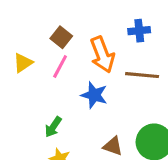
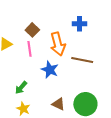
blue cross: (139, 31) -> (80, 24), moved
pink line: (60, 67) -> (30, 49), turned -42

